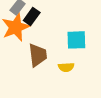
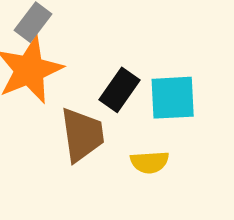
black rectangle: (32, 17) -> (120, 90), moved

